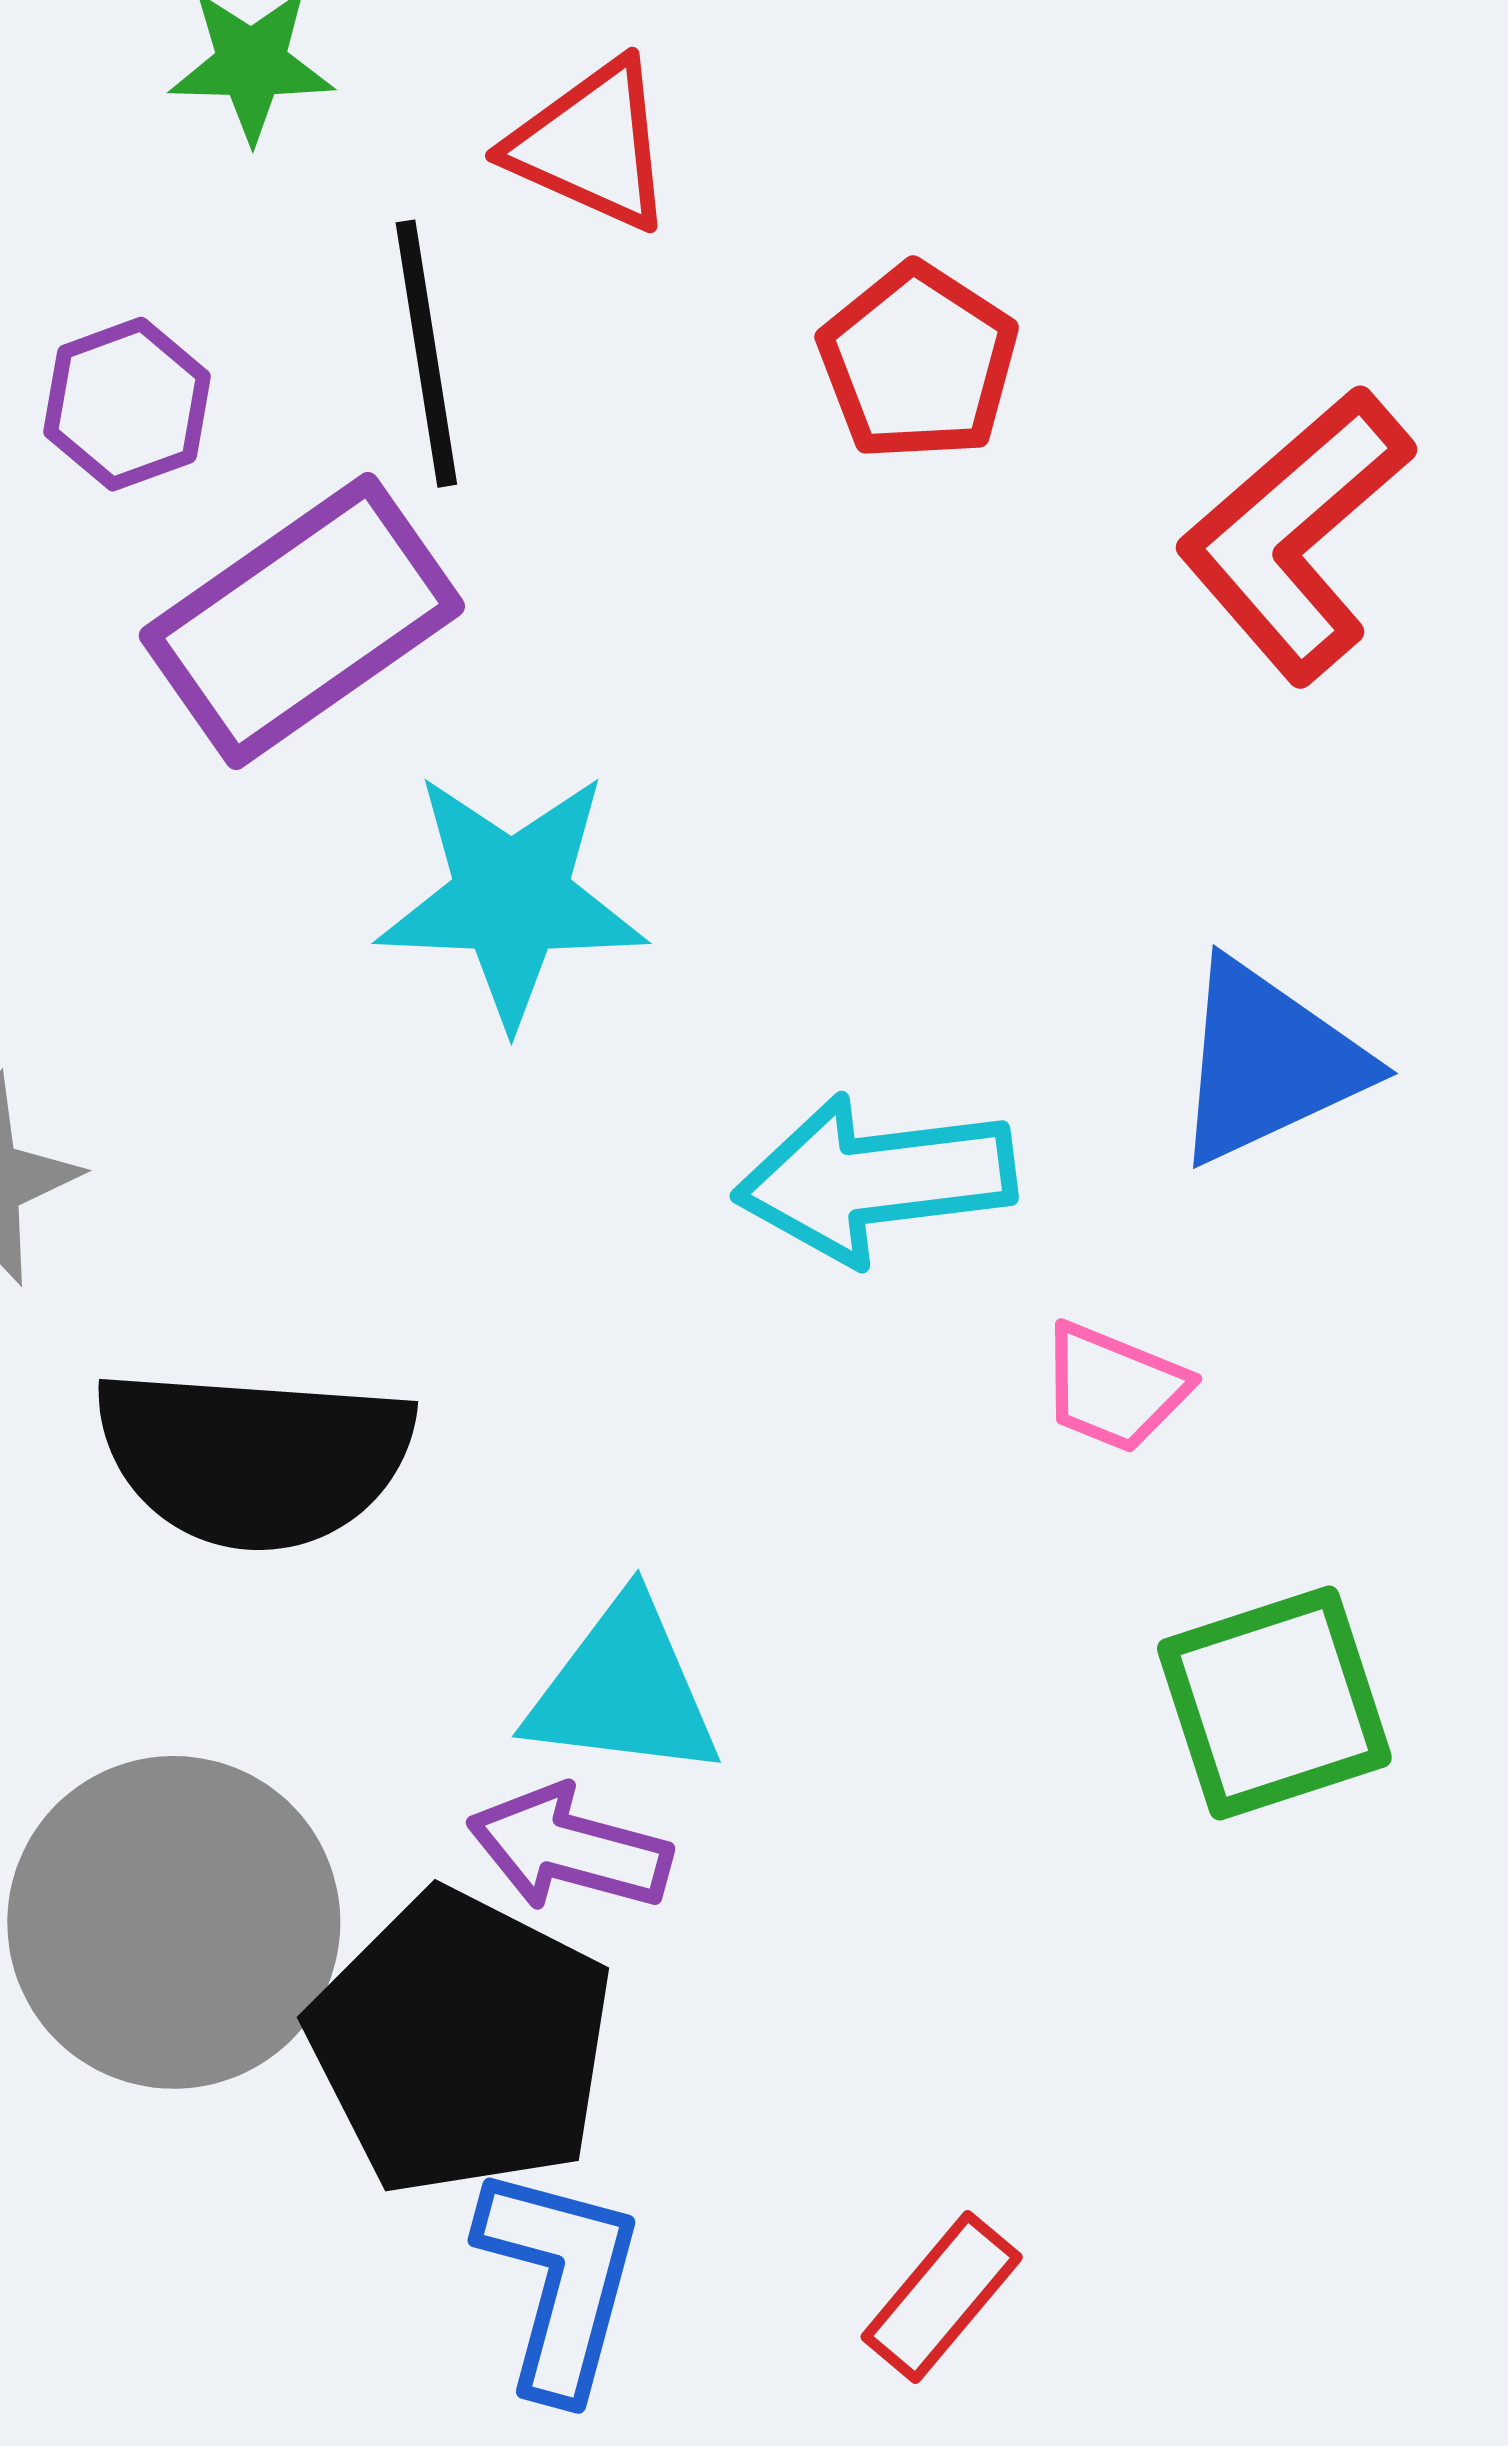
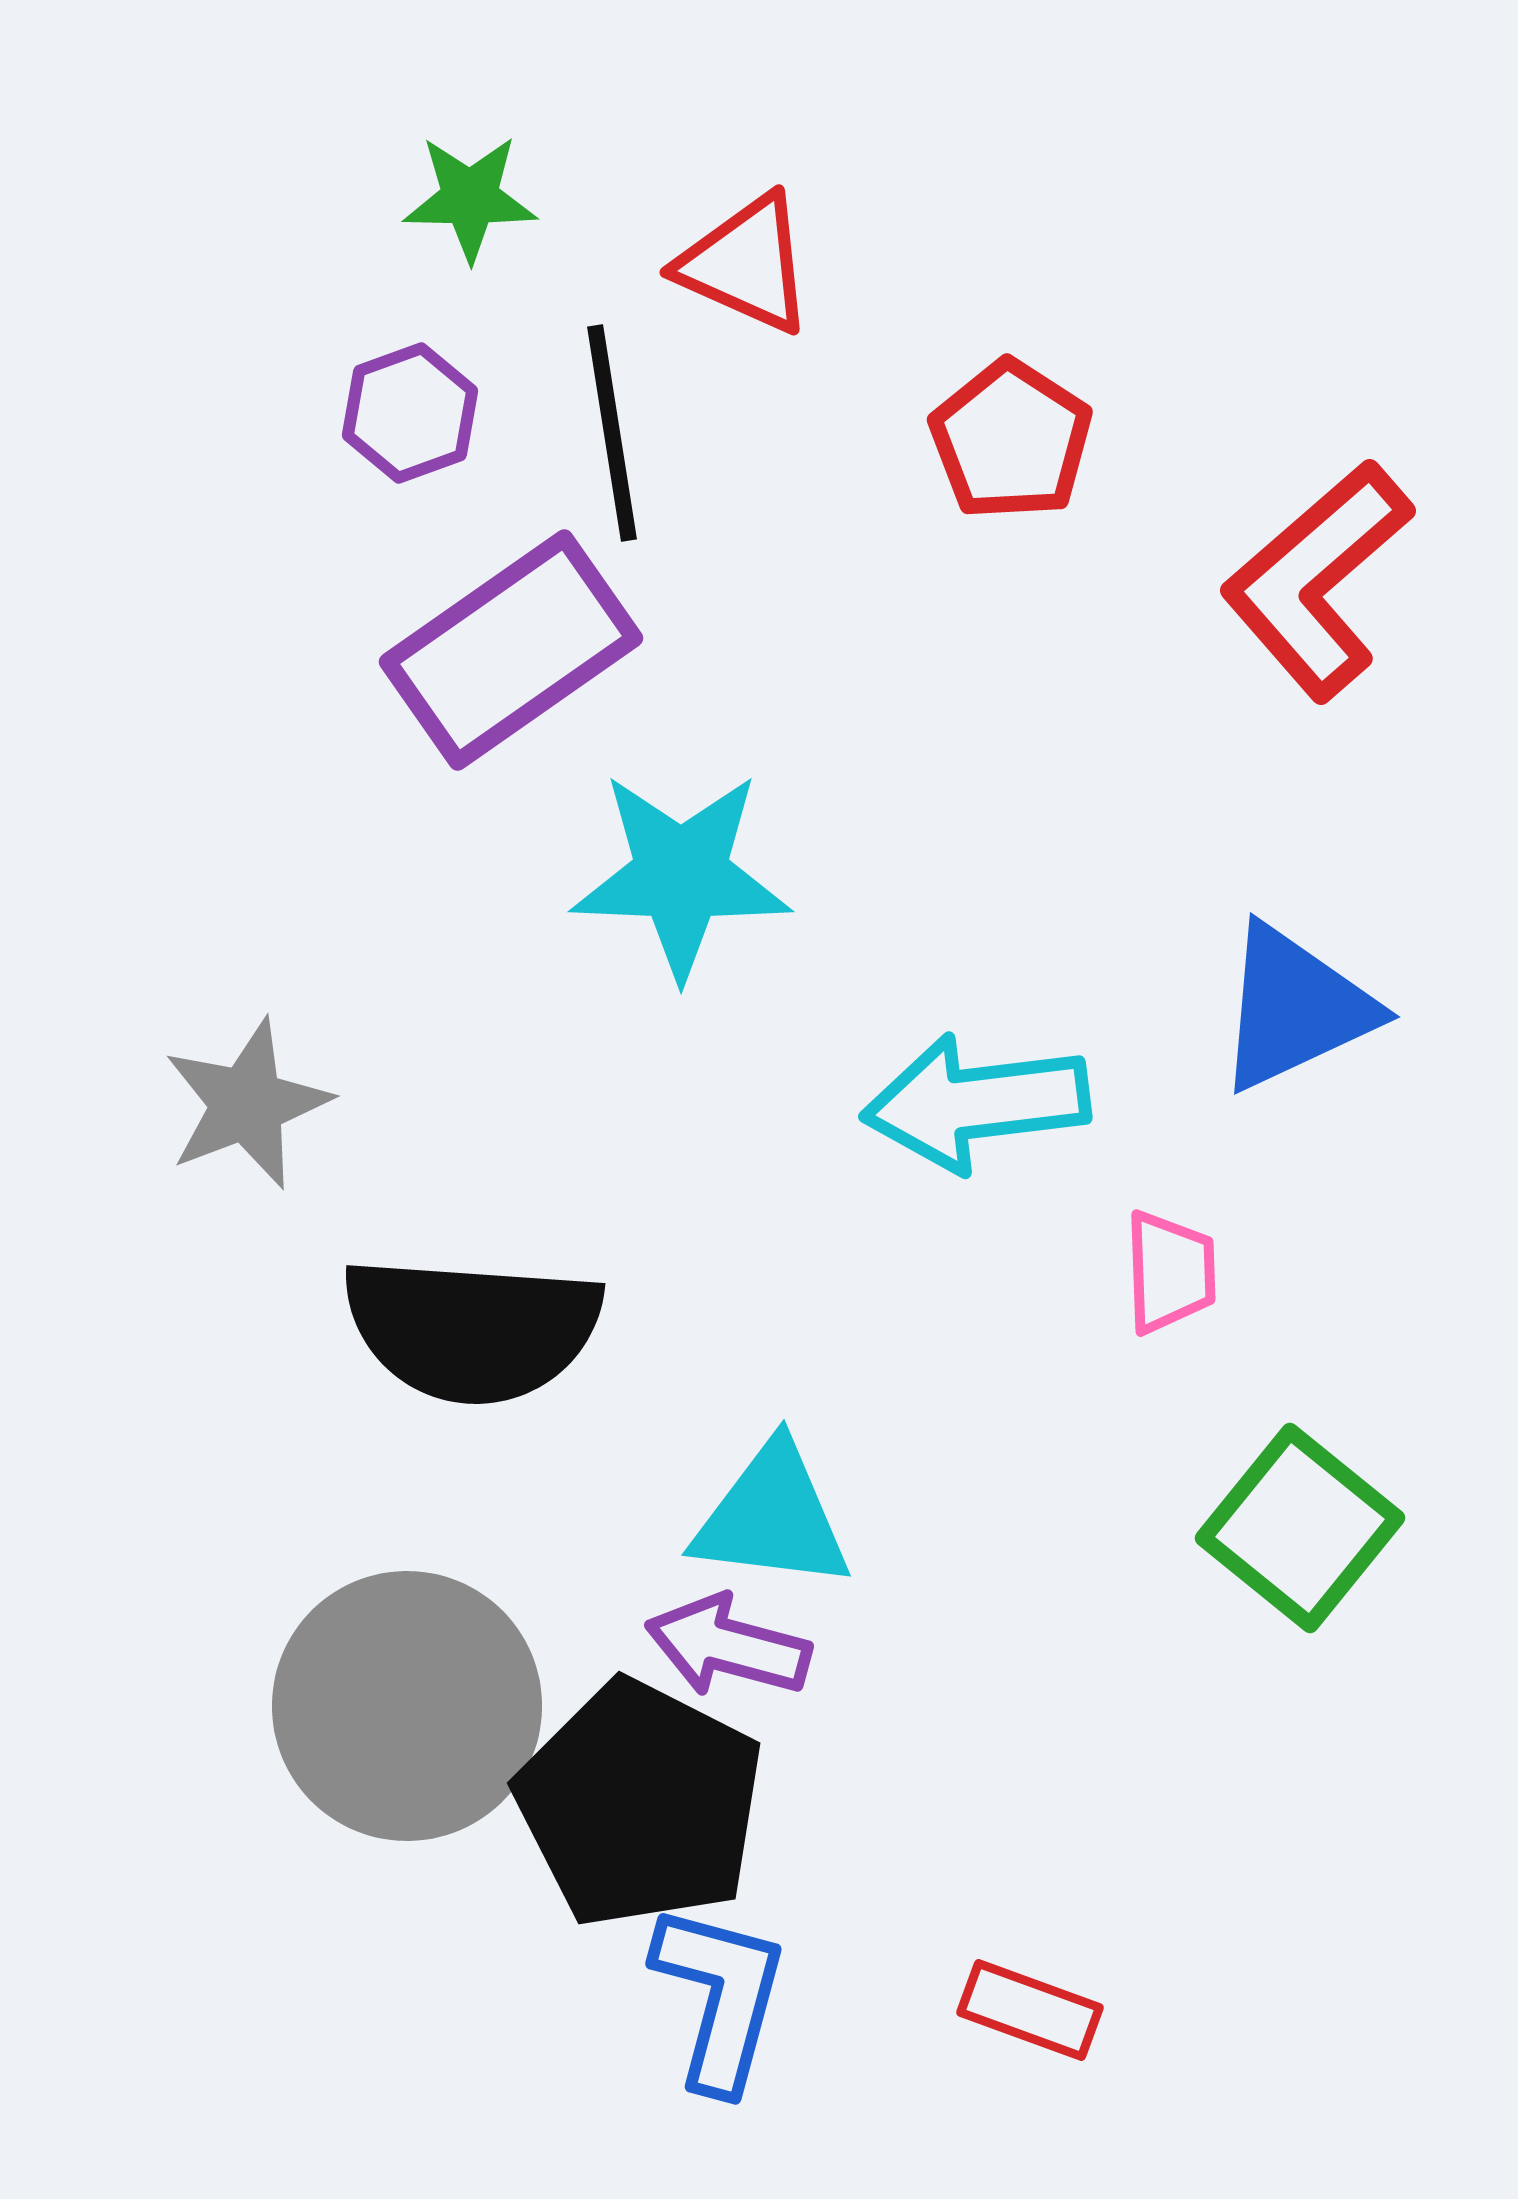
purple hexagon: (127, 404) -> (410, 413), moved
pink trapezoid: (1114, 1388) -> (1170, 1272), turned -114
green square: (1274, 1703) -> (1300, 1528), turned -33
red rectangle: (942, 2297) -> (1030, 2010), turned 70

